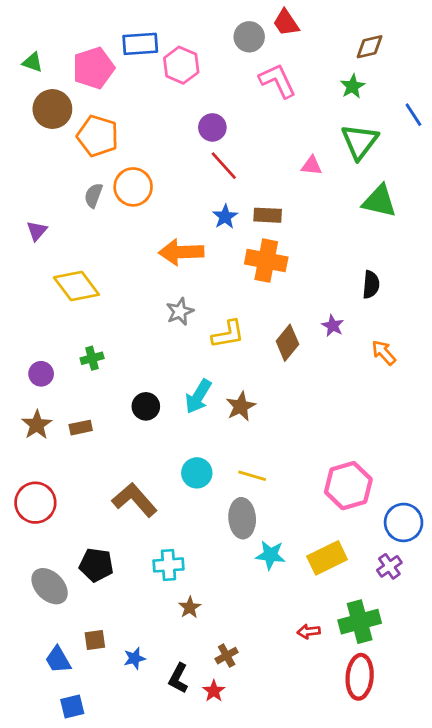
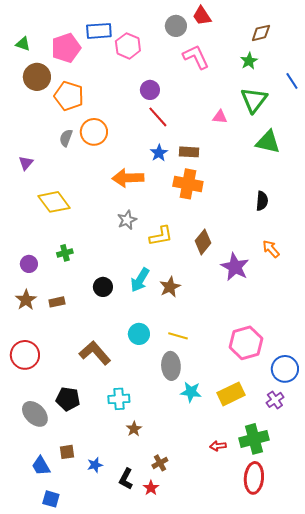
purple star: (333, 326) -> (235, 267), moved, size x1.8
blue square: (72, 707) -> (51, 499), turned 30

